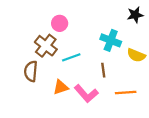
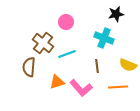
black star: (135, 15) -> (116, 14), moved
pink circle: (60, 23) -> (66, 22), moved
yellow semicircle: (136, 55) -> (128, 65), moved

